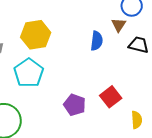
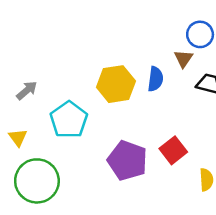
yellow hexagon: (36, 35) -> (116, 84), moved
purple pentagon: (75, 105) -> (127, 161), size x1.4

